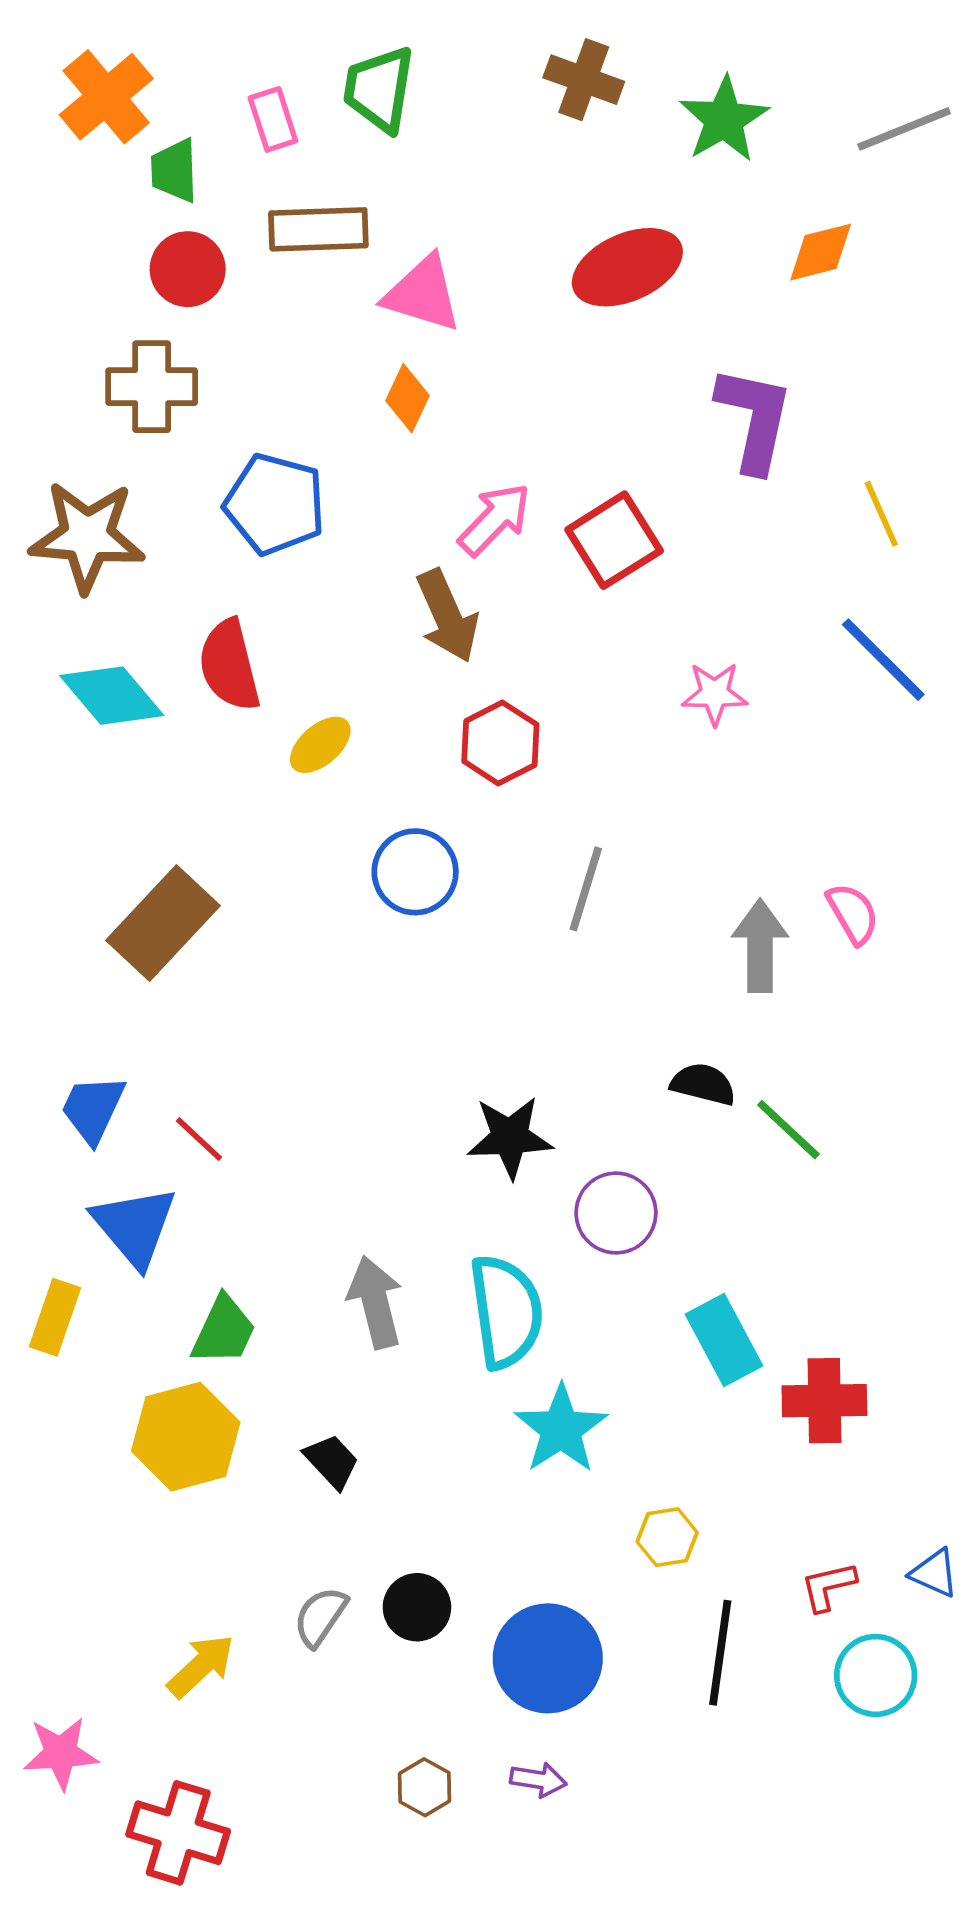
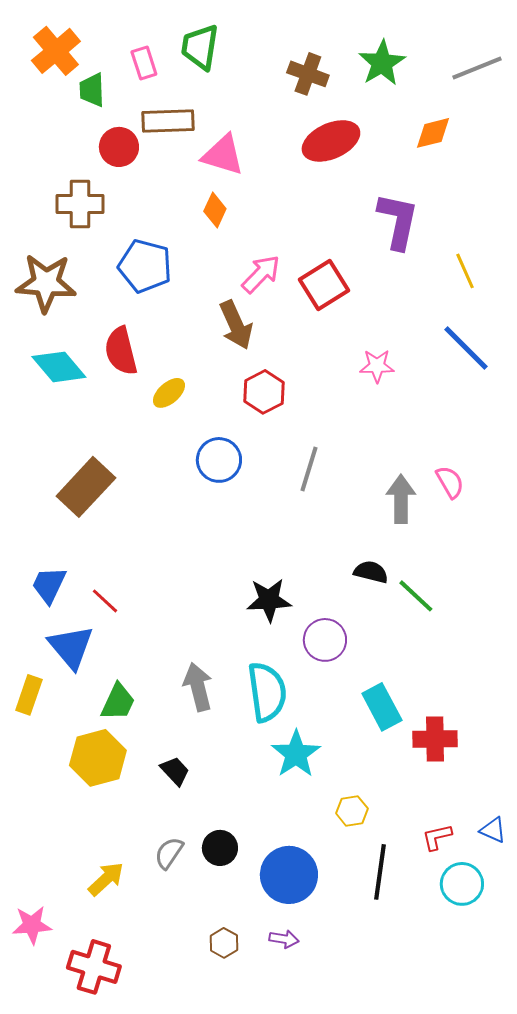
brown cross: (584, 80) -> (308, 74), moved
red circle: (188, 269) -> (119, 147), moved

